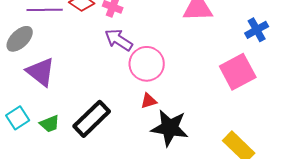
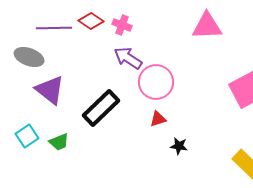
gray ellipse: (20, 39) -> (29, 57), turned 64
black rectangle: (92, 119) -> (101, 108), moved
black star: (170, 128) -> (179, 146), size x0.5

